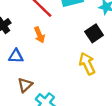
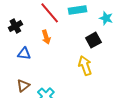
brown triangle: (25, 85) -> (23, 86), moved

